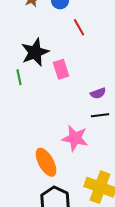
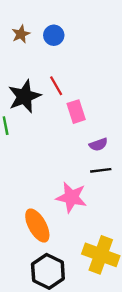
red line: (79, 27) -> (56, 86), moved
pink rectangle: (61, 69) -> (76, 112), moved

